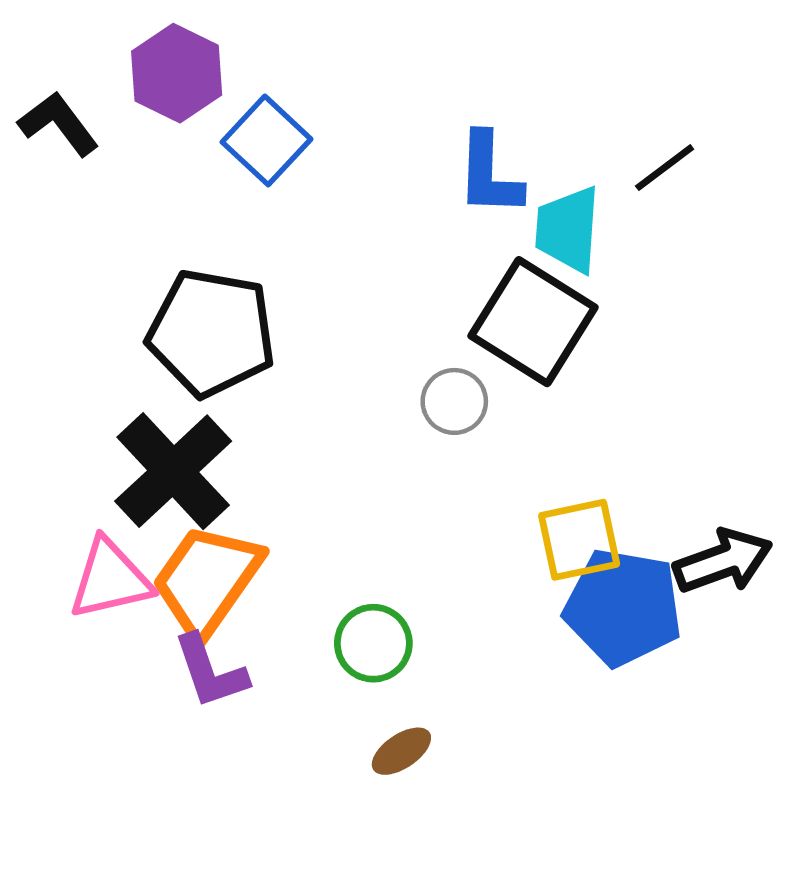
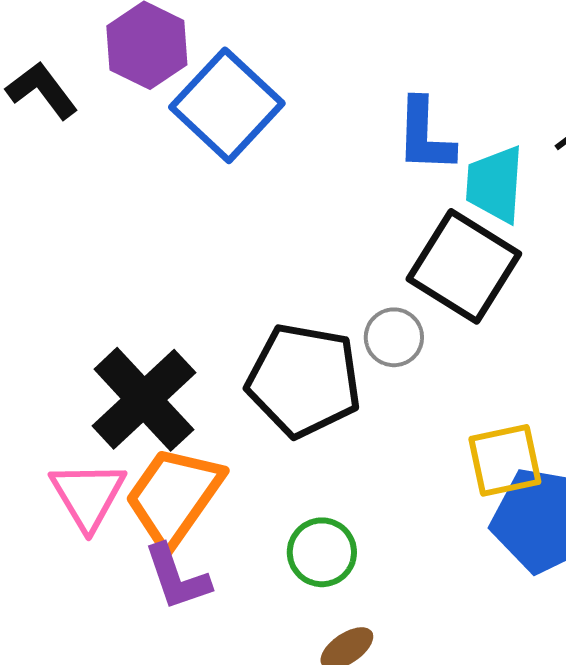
blue square: (267, 141) -> (227, 105), size x1.4
black pentagon: (211, 333) -> (304, 380), moved
pink triangle: (110, 579) -> (88, 495), turned -48

